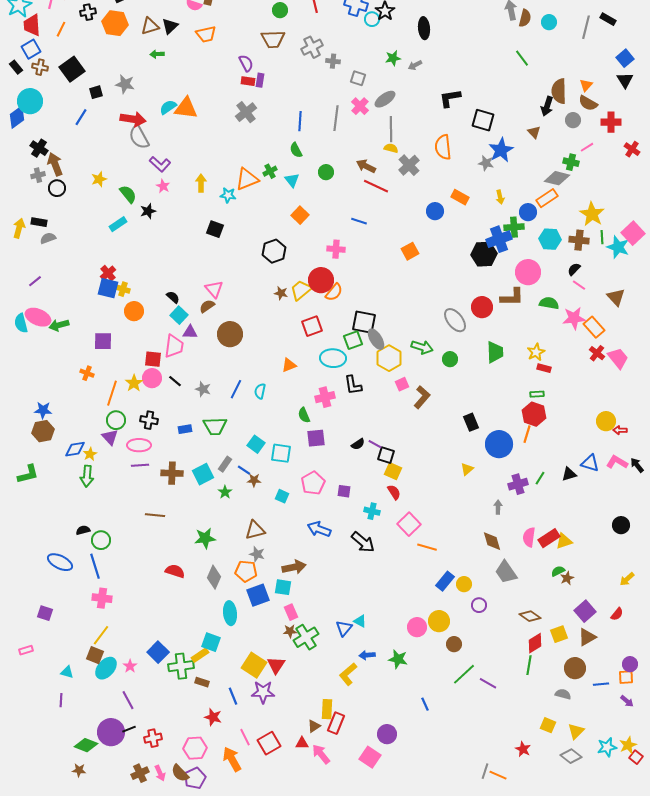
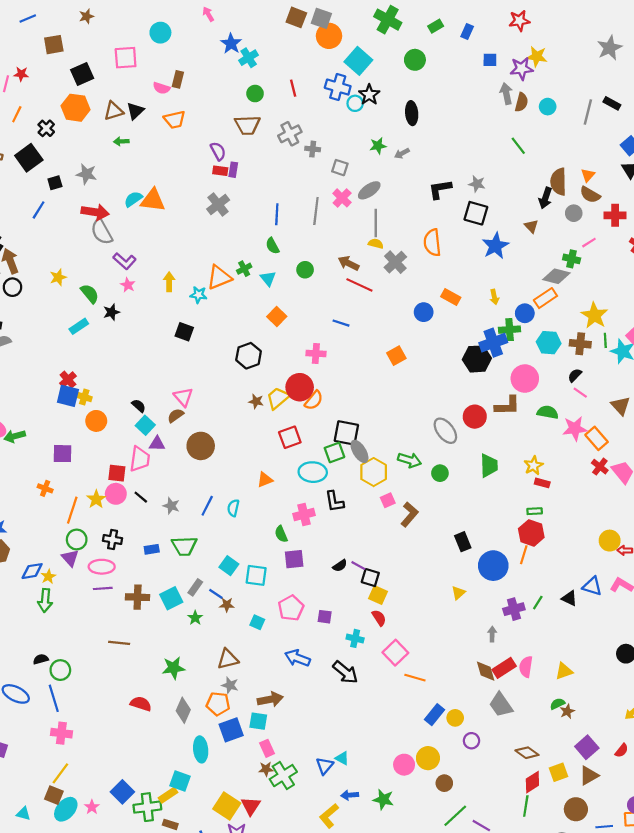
black cross: (88, 12) -> (46, 128), moved, turned -35
gray star: (486, 163) -> (477, 184), moved
black triangle: (569, 474) -> (569, 598), turned 42
red rectangle: (549, 538) -> (504, 668), moved

